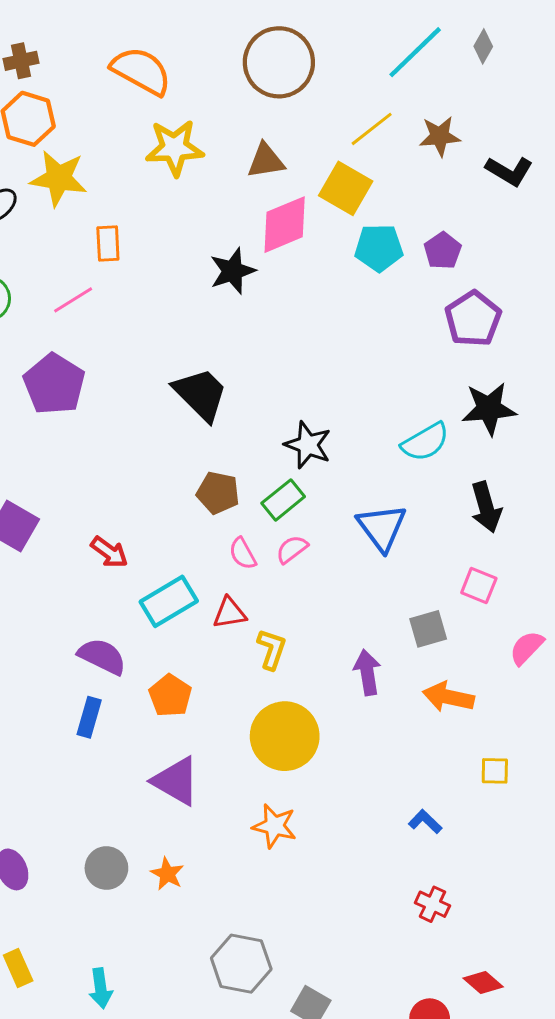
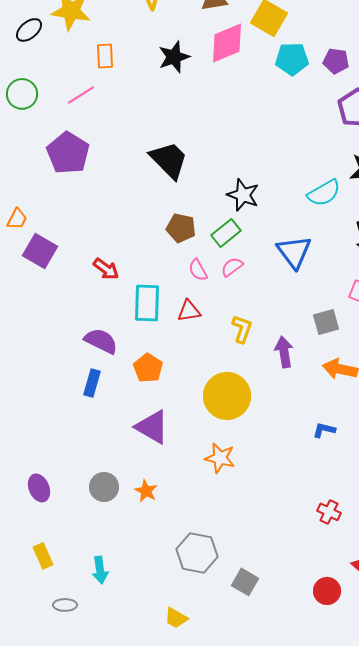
purple pentagon: (443, 251) -> (336, 61), turned -30
black star: (233, 271) -> (174, 57), moved
cyan rectangle: (169, 601) -> (147, 303), turned -57
yellow L-shape: (272, 649) -> (242, 329), moved
blue L-shape: (425, 822) -> (324, 430), moved, turned -30

